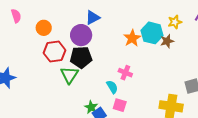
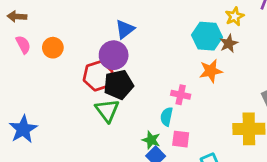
orange circle: (44, 28) -> (53, 48), moved
orange star: (132, 38) -> (211, 71), moved, turned 30
red hexagon: (55, 52) -> (98, 76), moved
cyan semicircle: (112, 87) -> (167, 117), turned -128
green star: (91, 107) -> (151, 140), moved

